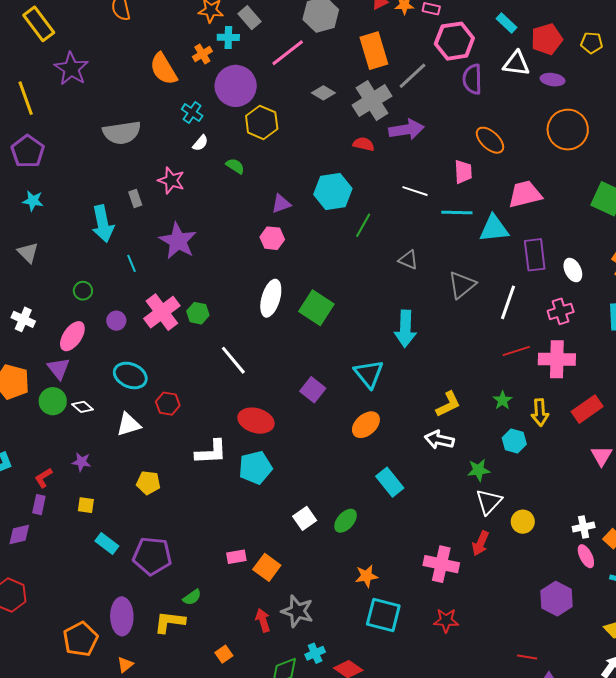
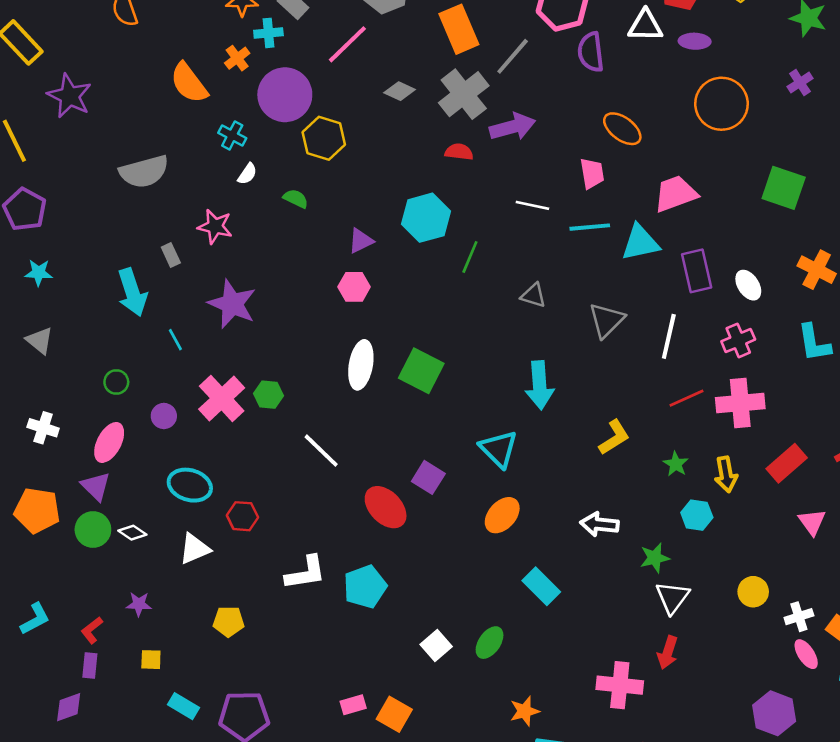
yellow L-shape: (448, 404) -> (614, 437), moved
red ellipse: (256, 421) -> (386, 507), moved, turned 36
yellow circle: (523, 522) -> (753, 592), moved

